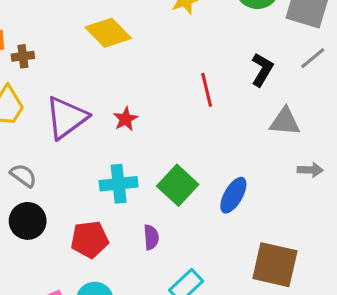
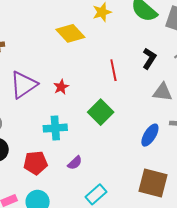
yellow diamond: (108, 33) -> (70, 33), moved
green square: (178, 185) -> (101, 112), moved
blue ellipse: (233, 195) -> (150, 135), moved
purple semicircle: (151, 237) -> (75, 163), turned 49

